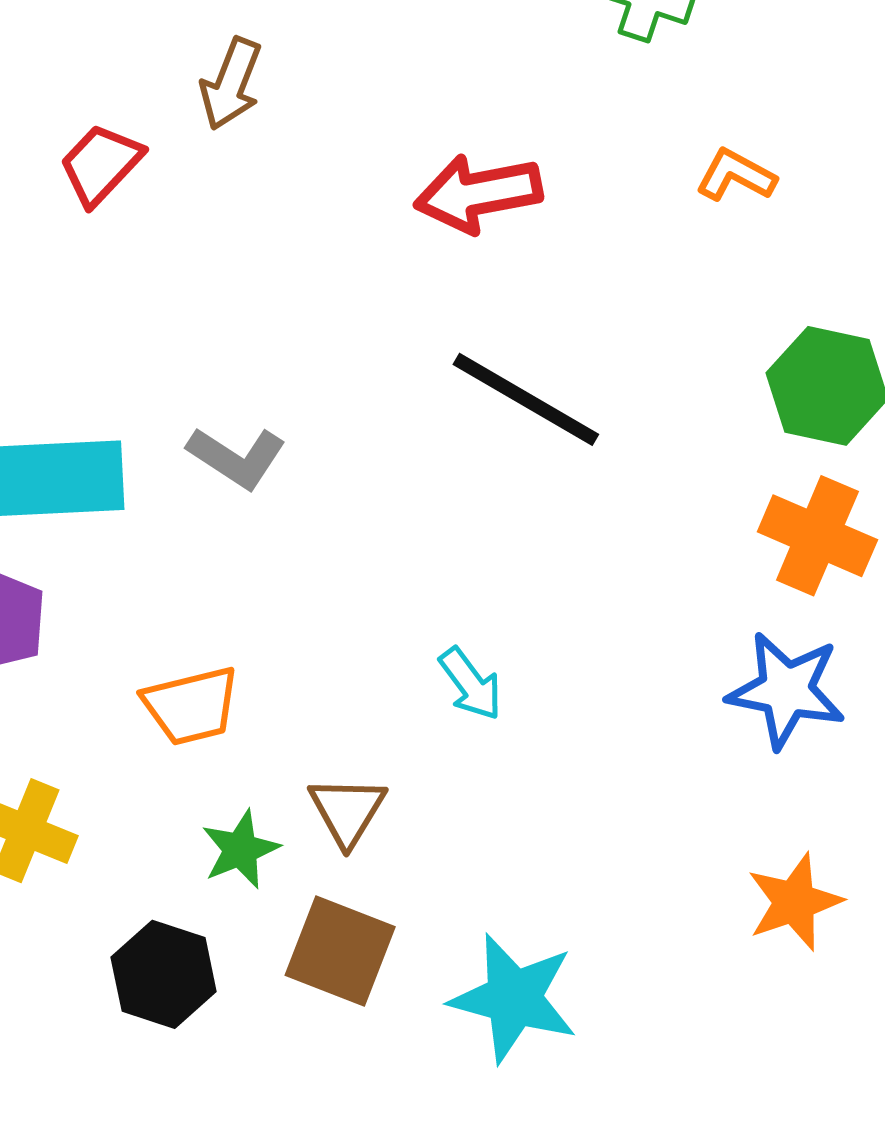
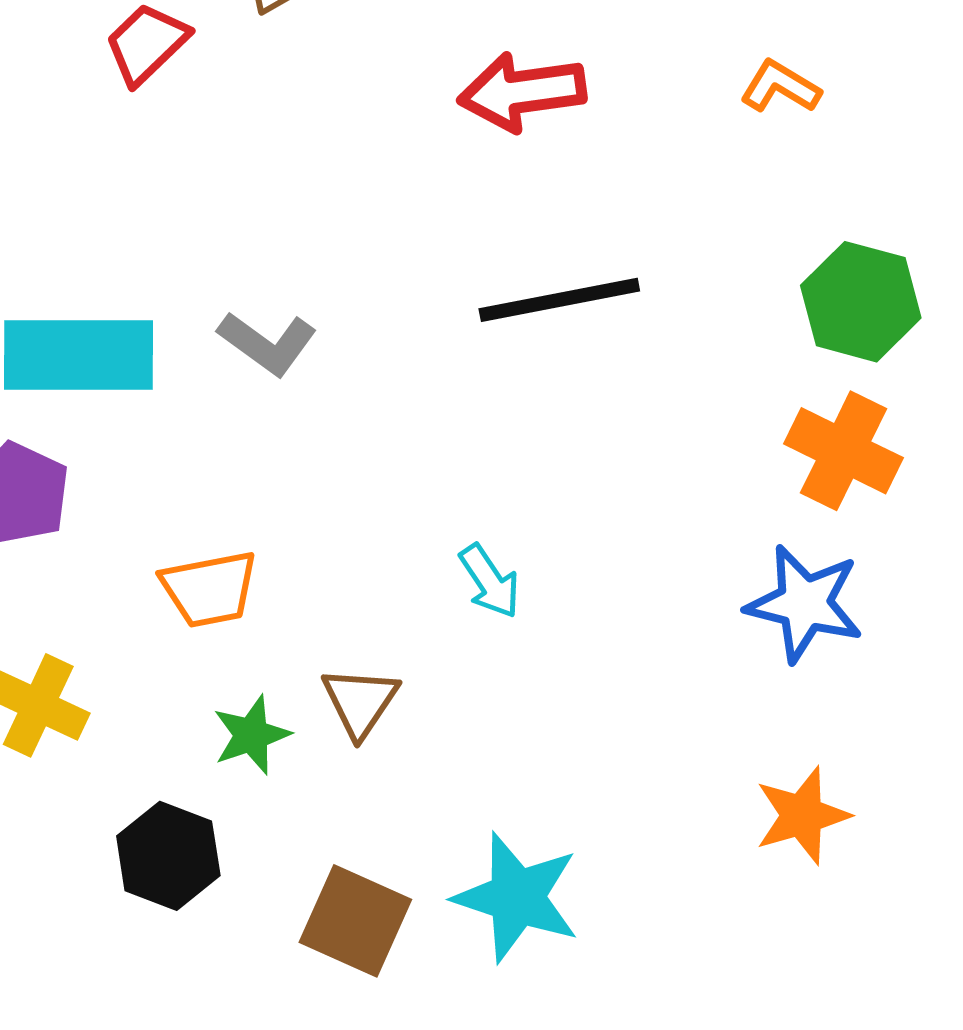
black line: (526, 399) -> (559, 300), turned -44
brown square: (340, 951) -> (355, 921), moved

